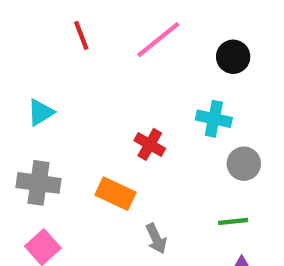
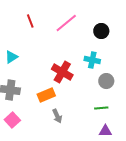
red cross: (150, 144) -> (62, 72), size x1.5
orange rectangle: (116, 194) -> (46, 95), turned -48
gray arrow: (156, 239) -> (57, 116), moved

